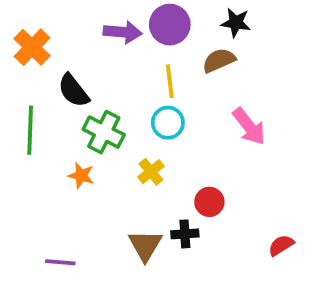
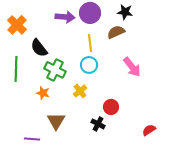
black cross: (185, 234) -> (98, 124), turned 32
brown triangle: (145, 245) -> (56, 121), moved

